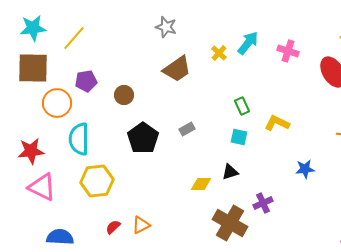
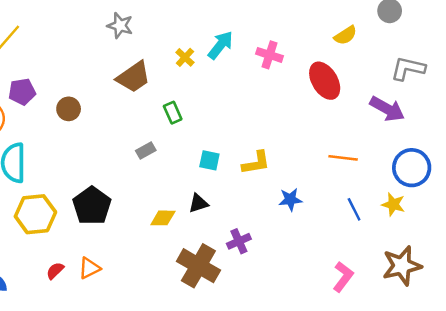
green rectangle: (242, 106) -> (173, 113), moved
yellow L-shape: (277, 123) -> (256, 163), moved, turned 145
black pentagon: (143, 138) -> (92, 206), moved

